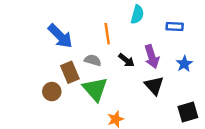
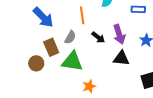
gray semicircle: (93, 60) -> (70, 37), turned 104
black triangle: (154, 86) -> (121, 58), turned -42
green triangle: (95, 89) -> (72, 61), turned -40

